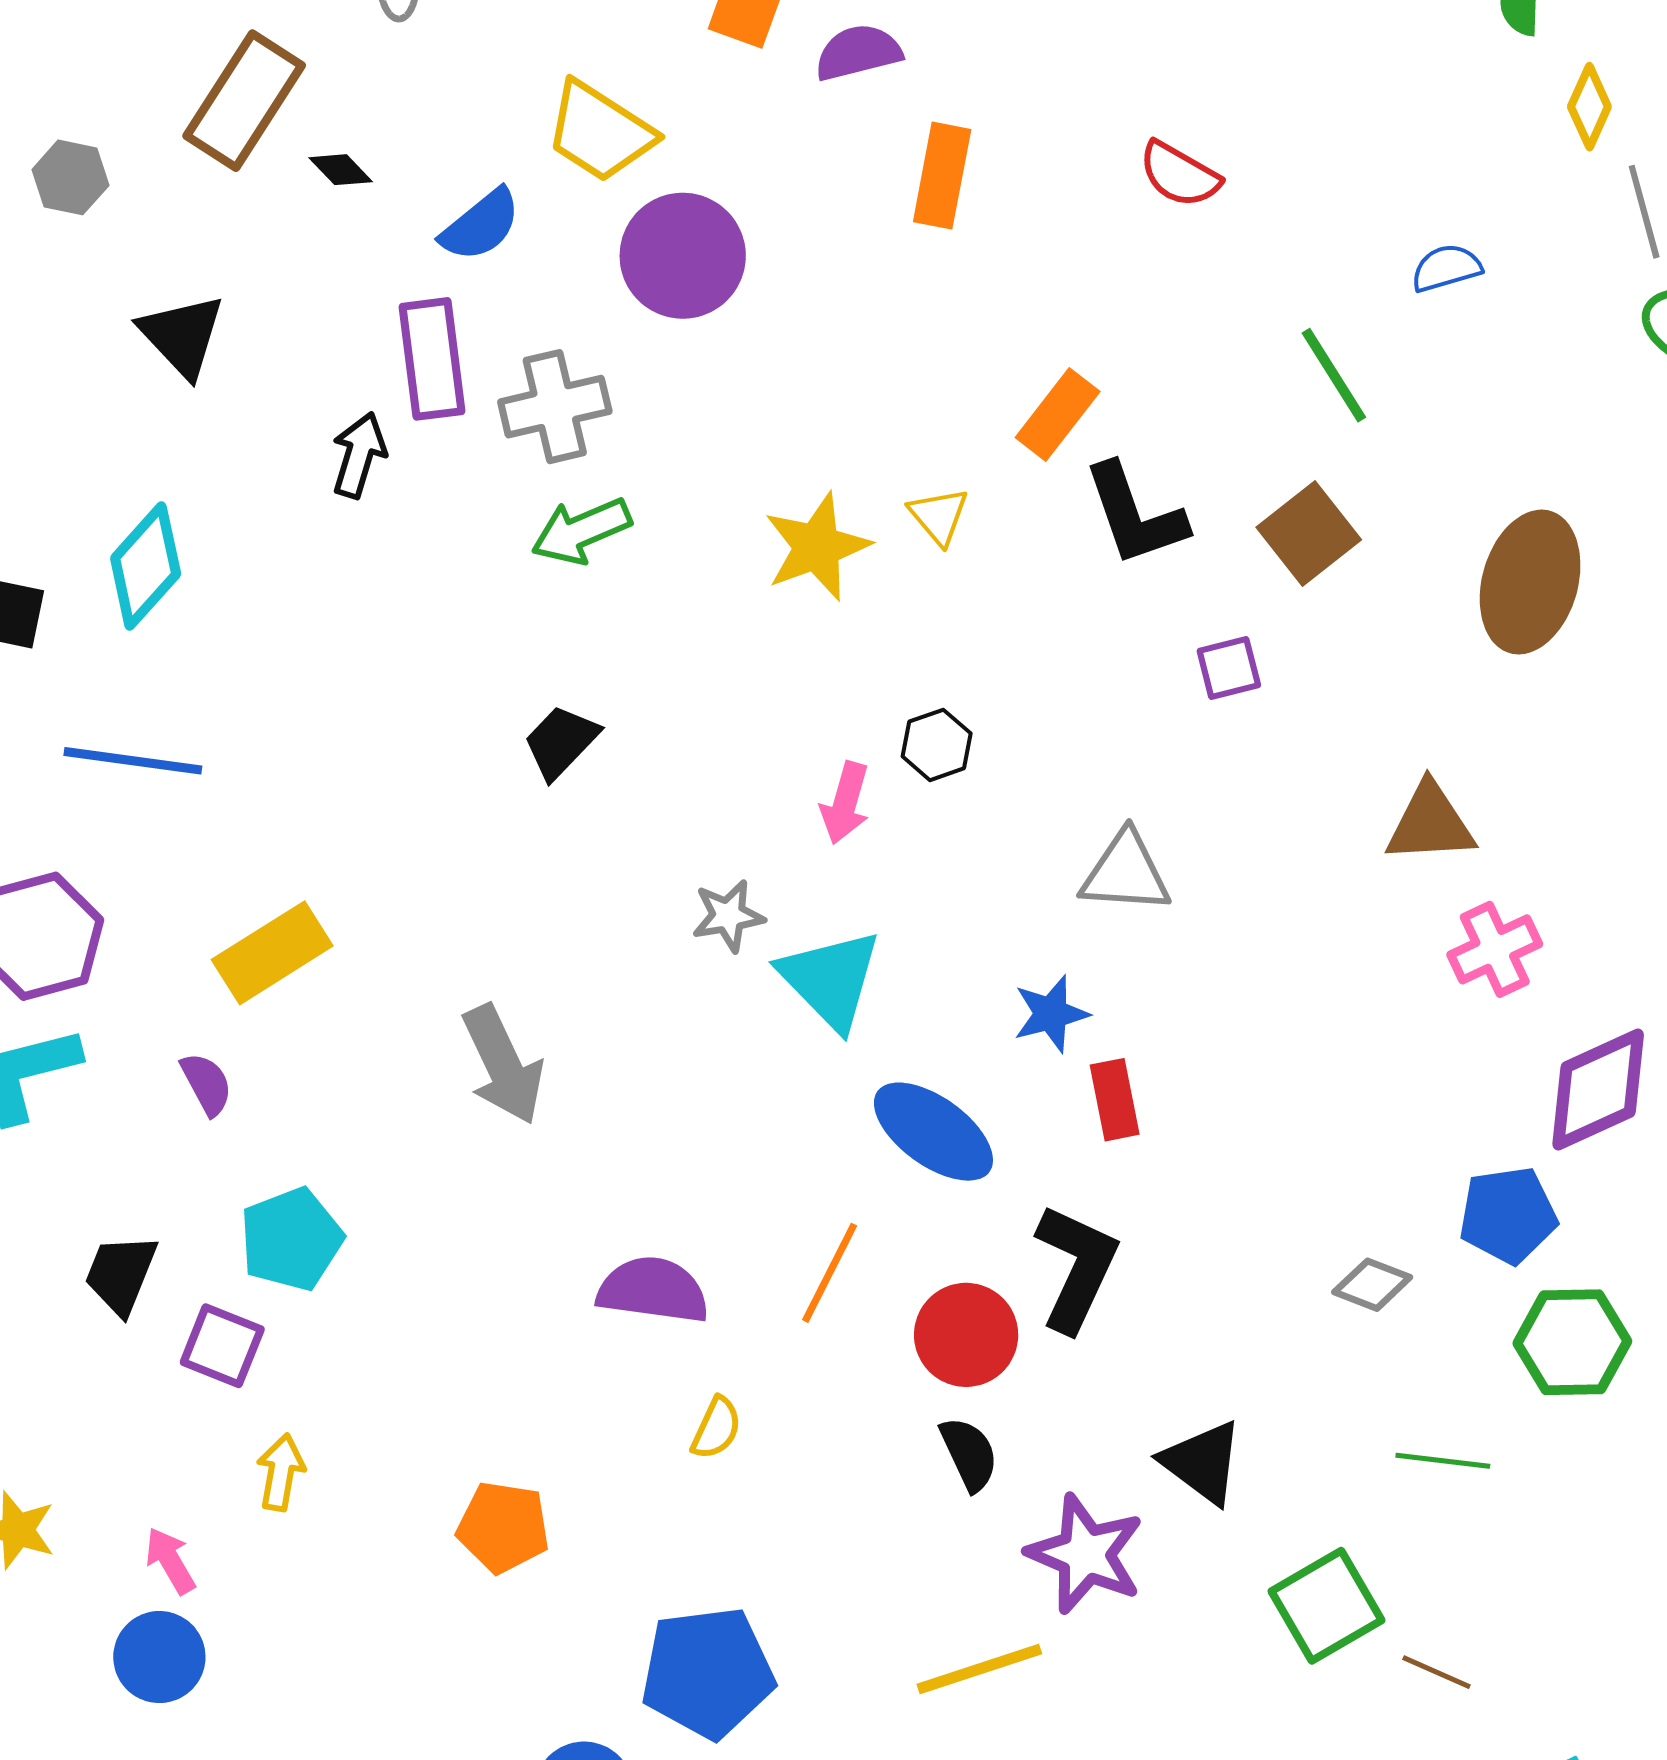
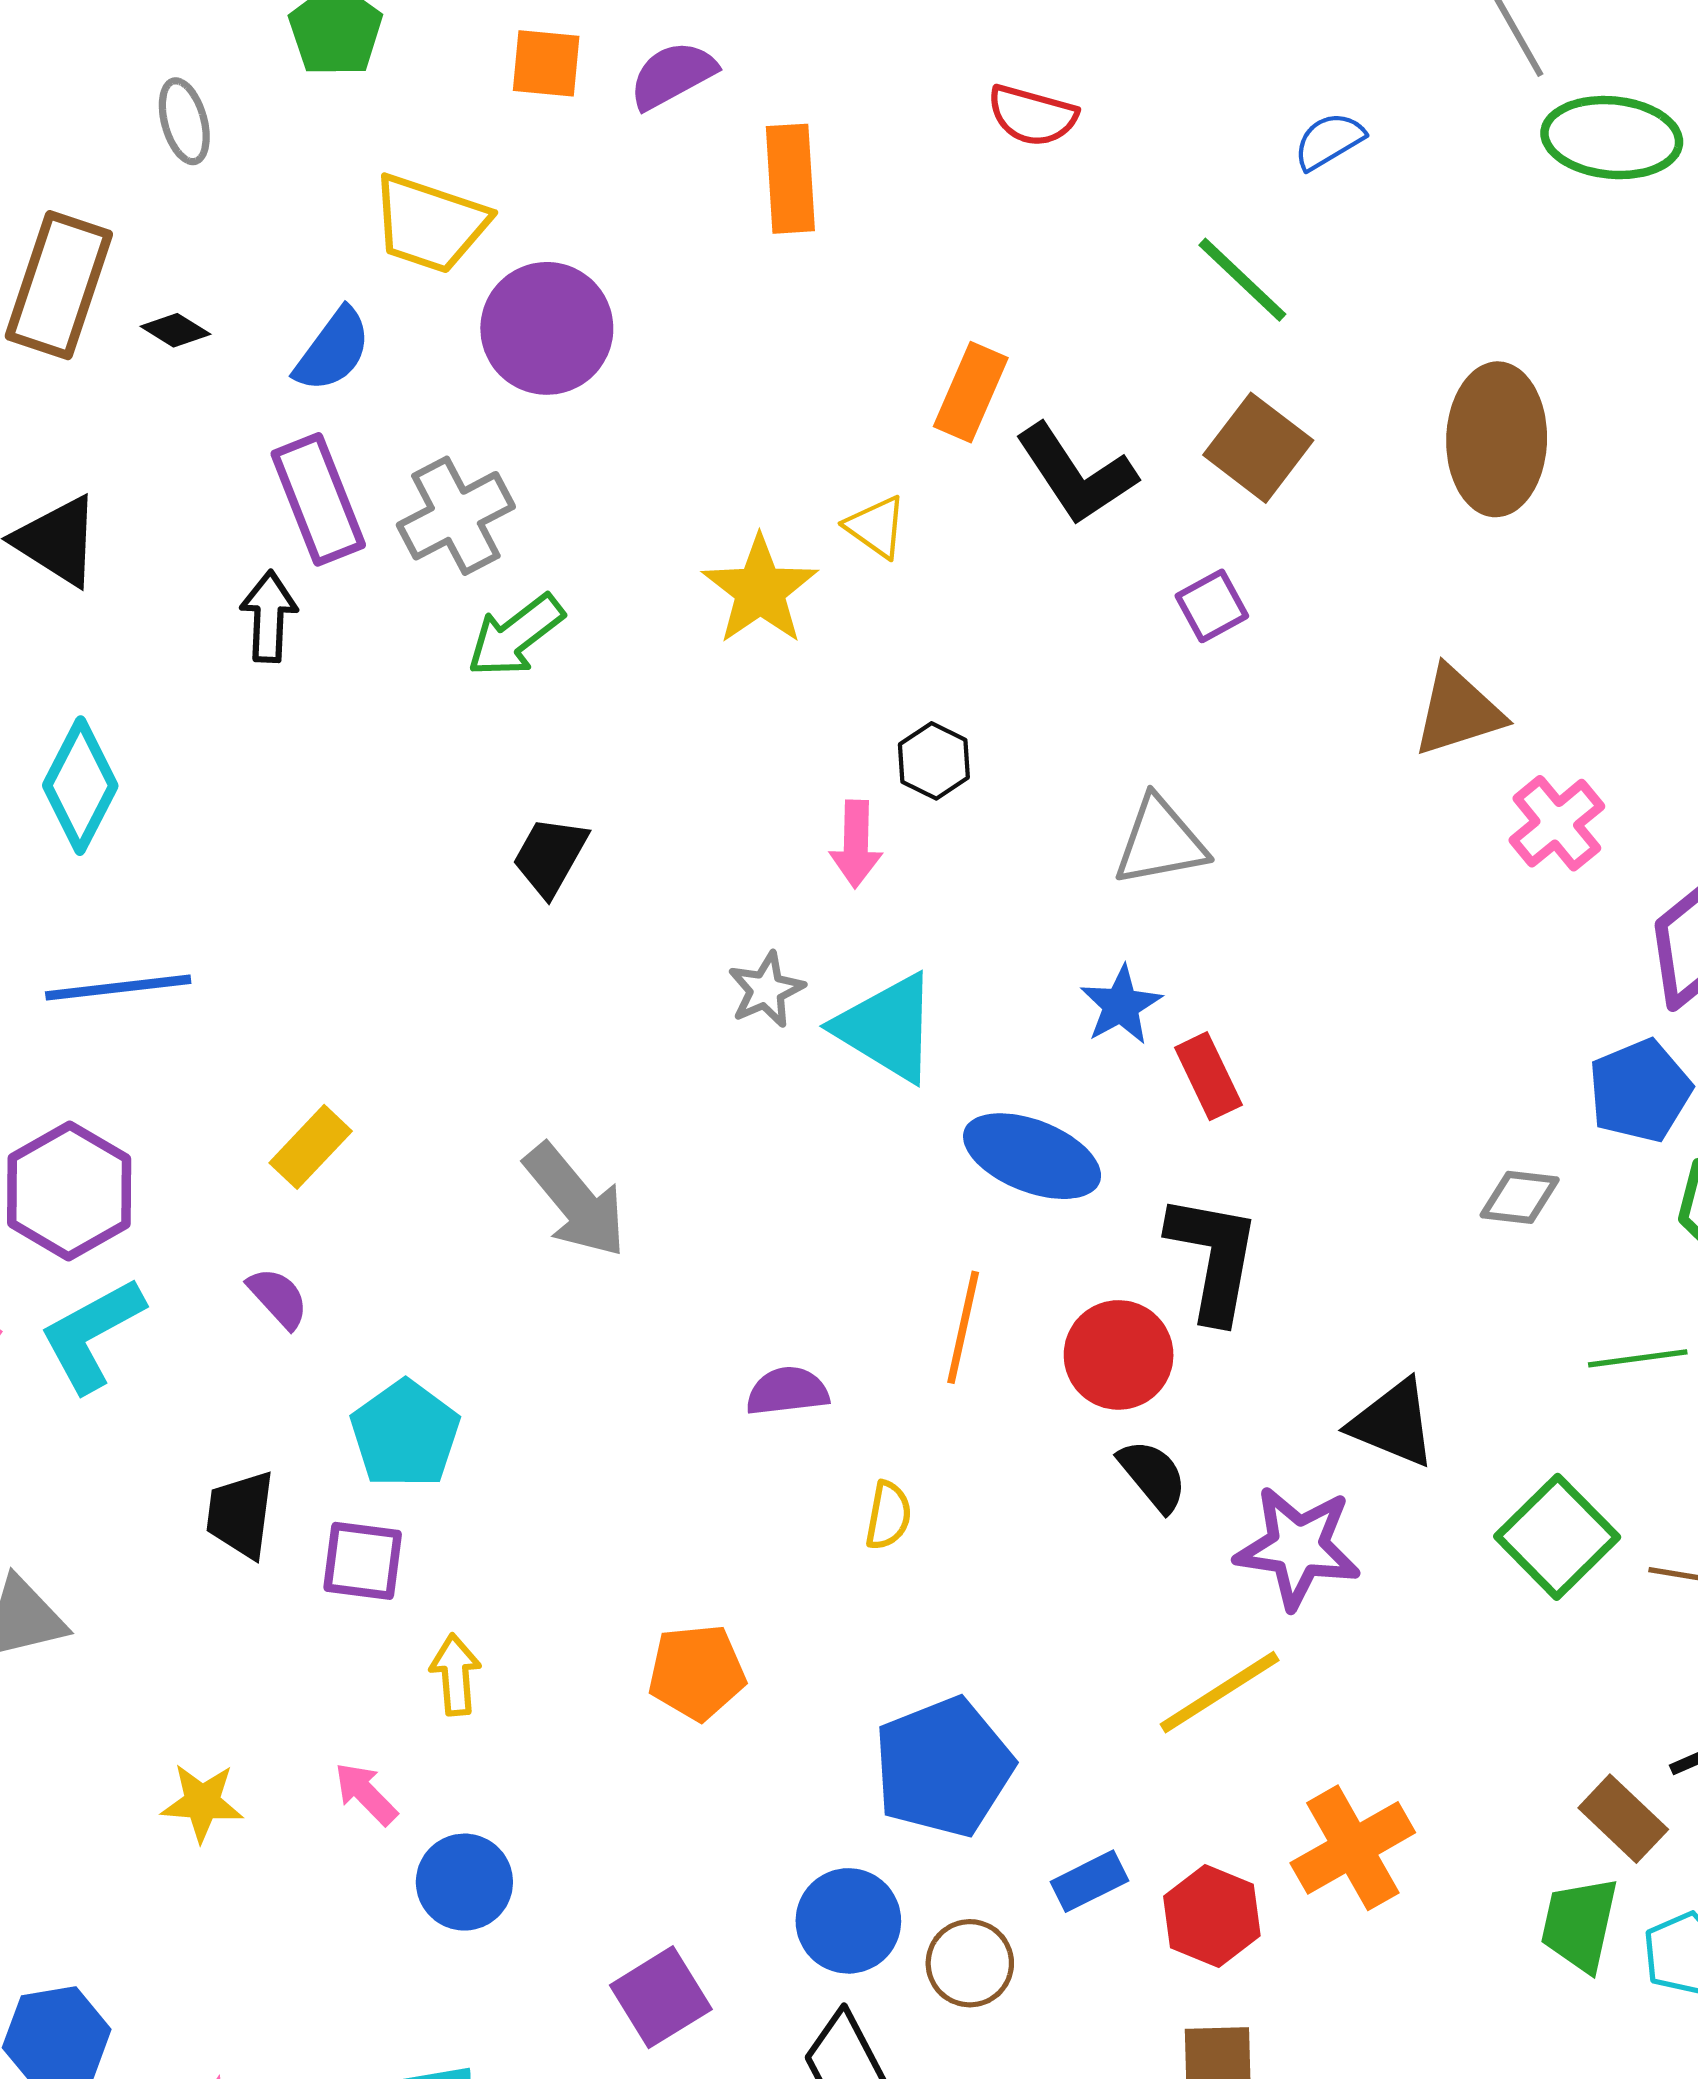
yellow rectangle: (272, 953) -> (311, 1147), size x0.7
purple semicircle: (653, 1290) -> (787, 1391), size x0.7
blue circle: (159, 1657) -> (464, 1882), moved

